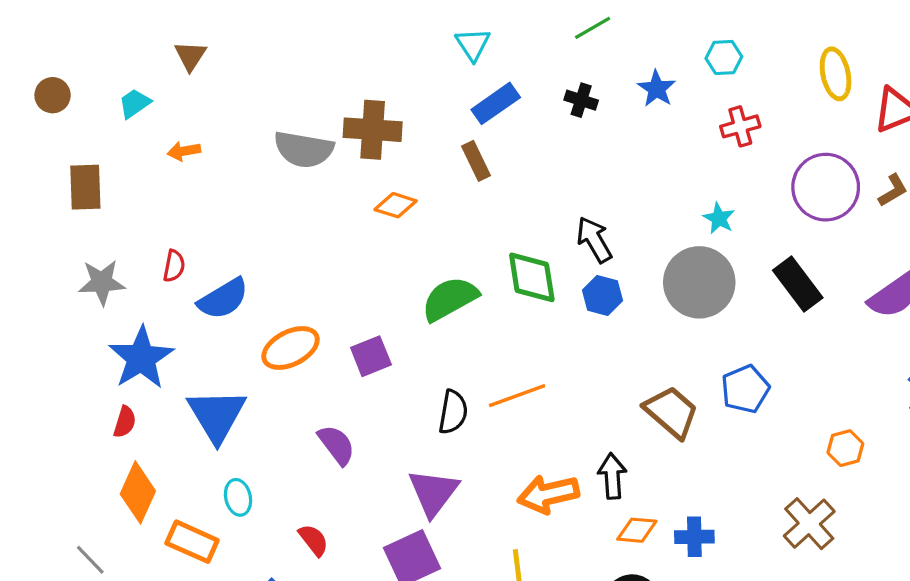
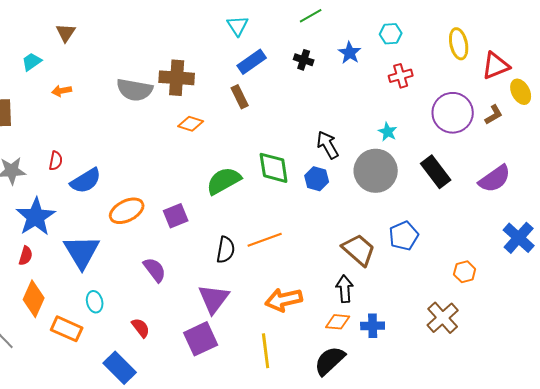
black arrow: (594, 240) -> (328, 145), moved
black arrow: (612, 476) -> (345, 289), moved

